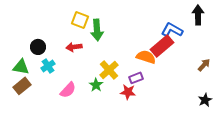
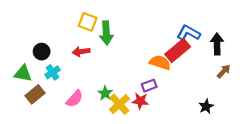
black arrow: (198, 15) -> (217, 44), moved
yellow cross: (109, 70) -> (119, 104), moved
brown rectangle: (22, 86) -> (35, 94), moved
black star: (205, 100) -> (206, 106), moved

